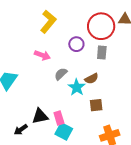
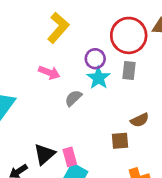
brown semicircle: (91, 79) -> (140, 120), moved
cyan star: (77, 87) -> (98, 78), moved
black triangle: (40, 116) -> (44, 154), turned -30

